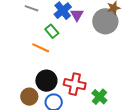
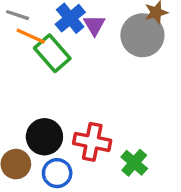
green rectangle: (52, 31) -> (52, 53), size x1.5
orange line: (41, 48) -> (31, 36), moved

